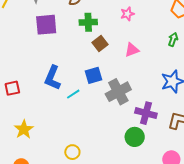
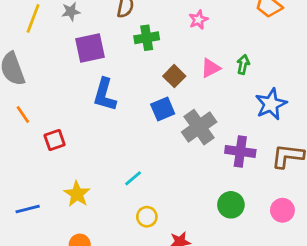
green arrow: (173, 39) -> (243, 64), moved
brown square: (100, 43) -> (174, 76), moved
blue L-shape: (52, 78) -> (105, 95), moved
cyan line: (73, 94) -> (133, 178), moved
green circle: (135, 137) -> (231, 205), moved

